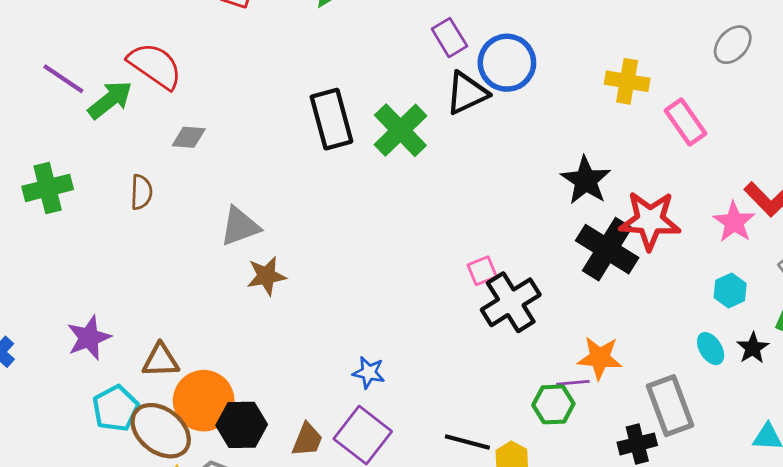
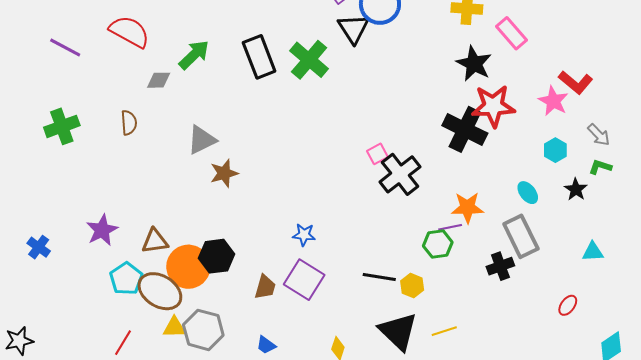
black triangle: (467, 93) -> (354, 29), turned -32
green arrow: (110, 100) -> (194, 55), moved
black star: (586, 180) -> (474, 64), moved
cyan ellipse: (711, 349) -> (528, 193), moved
black hexagon: (242, 425) -> (217, 256), moved

